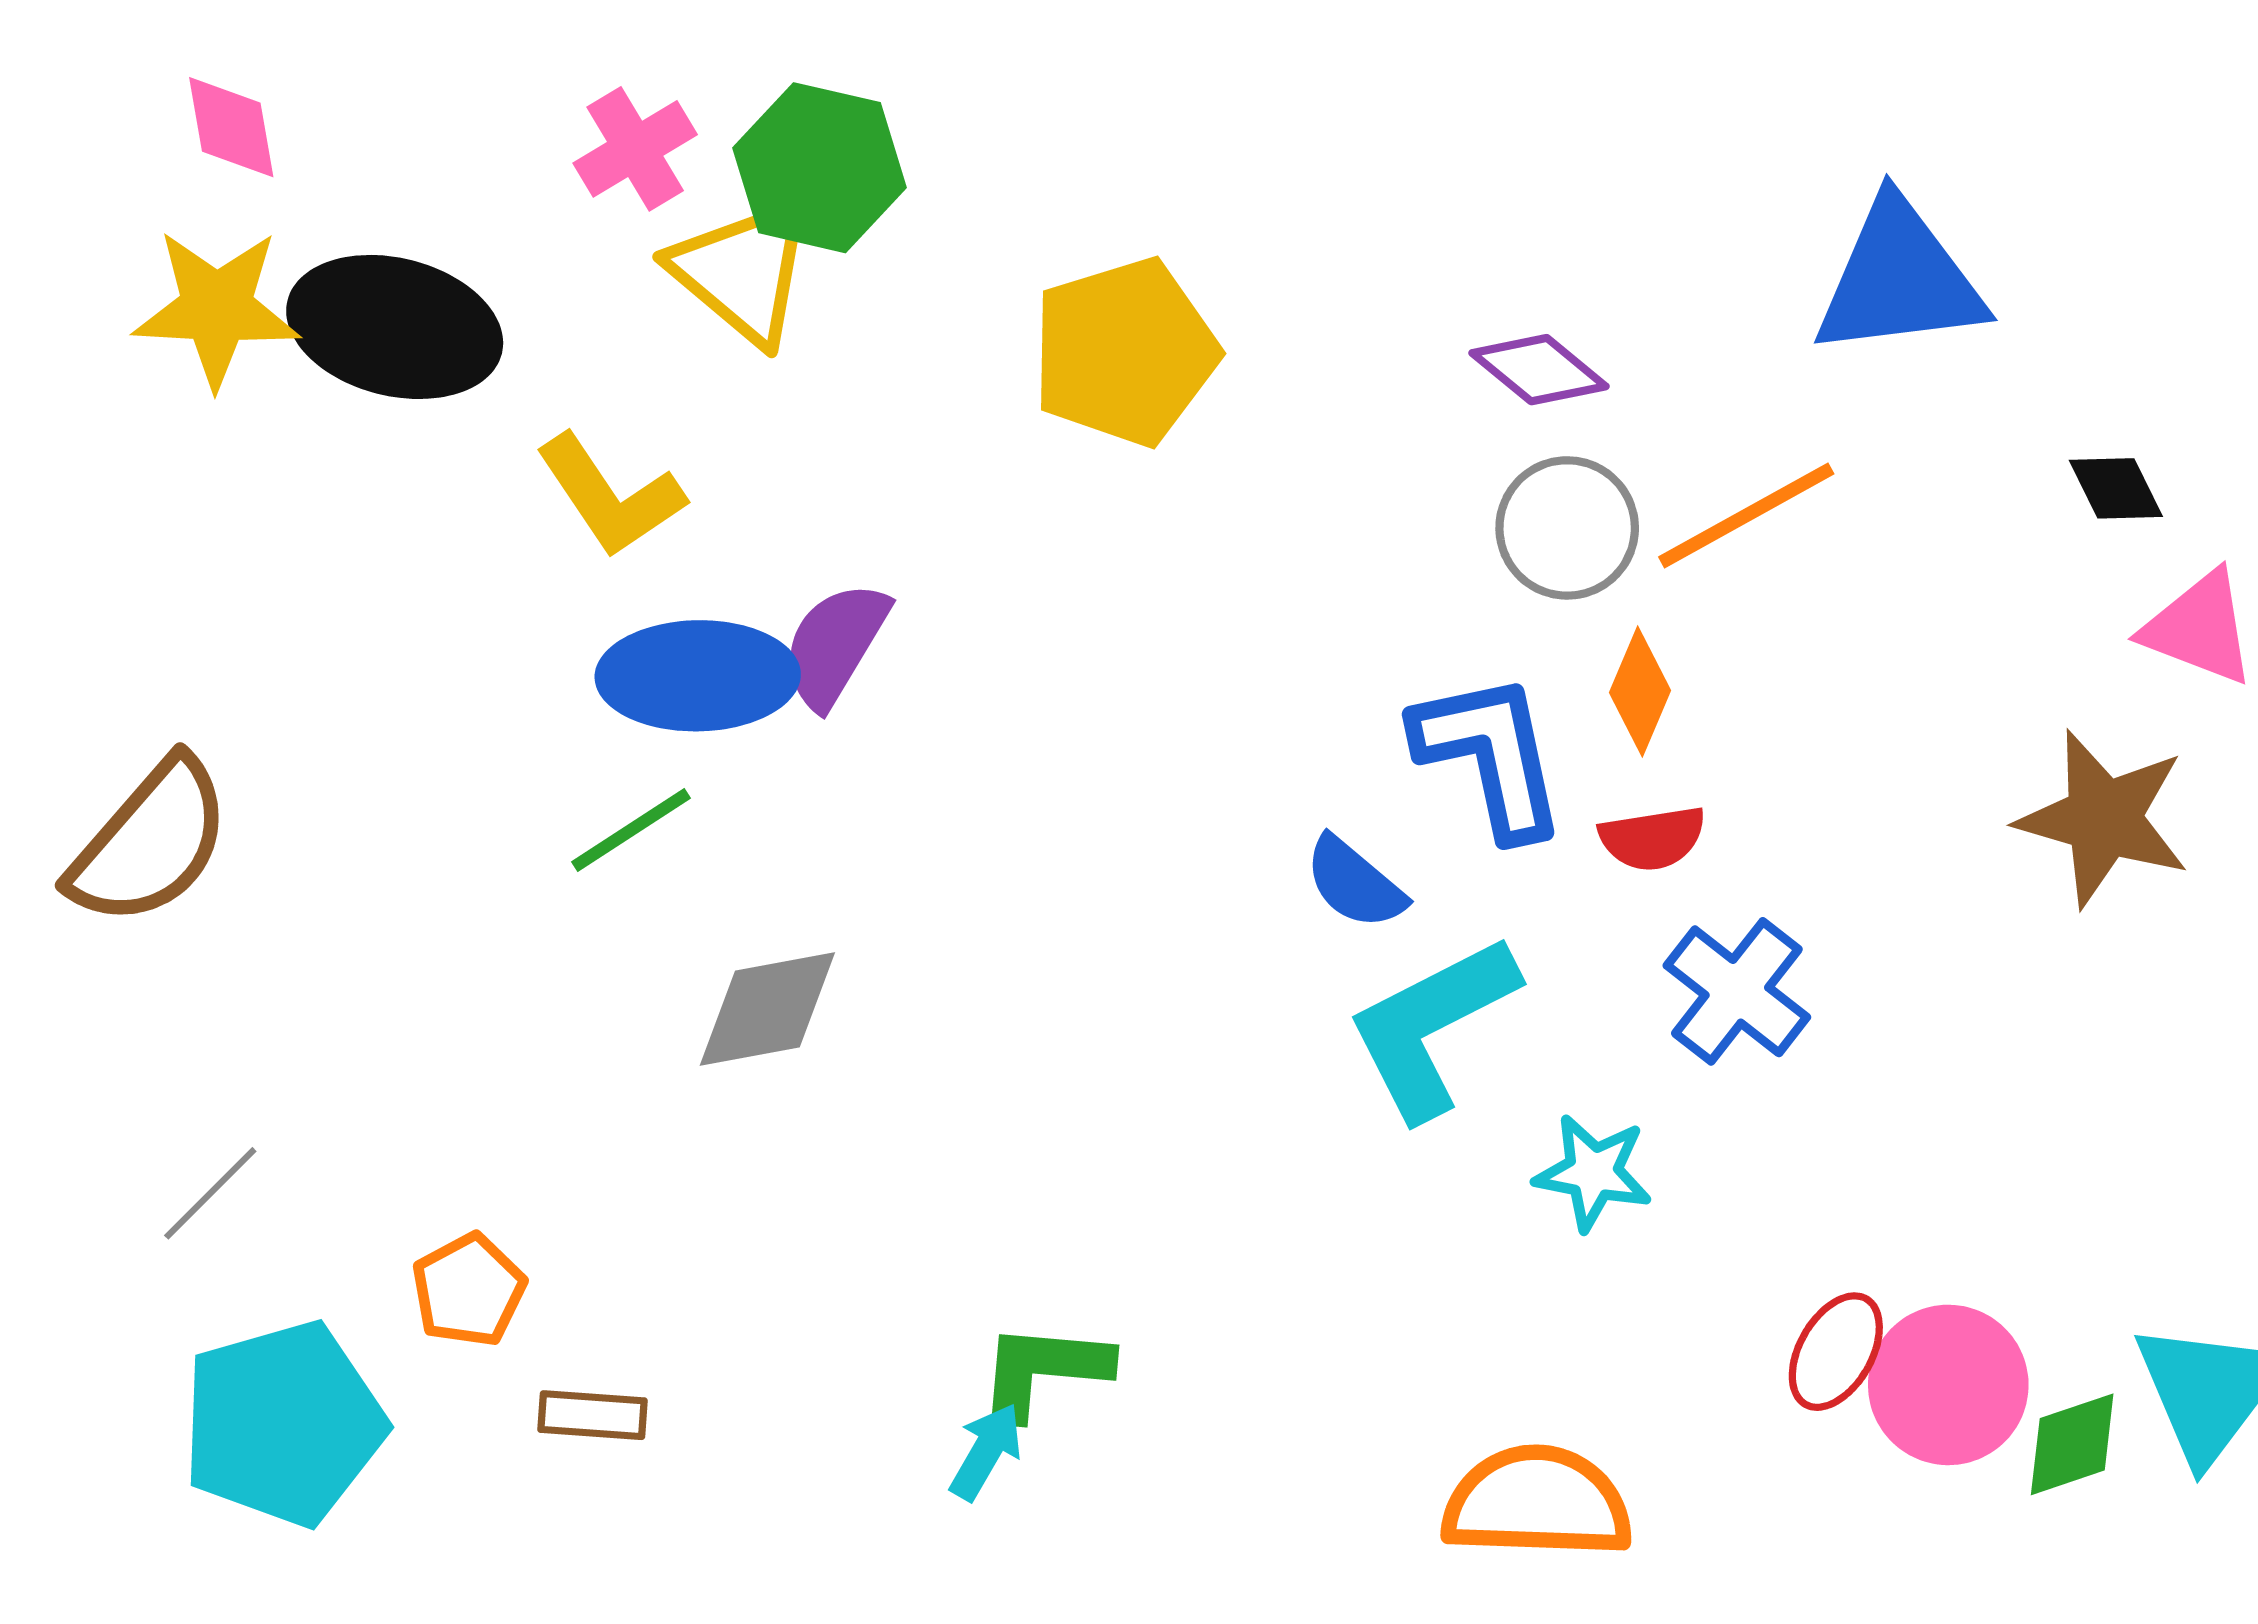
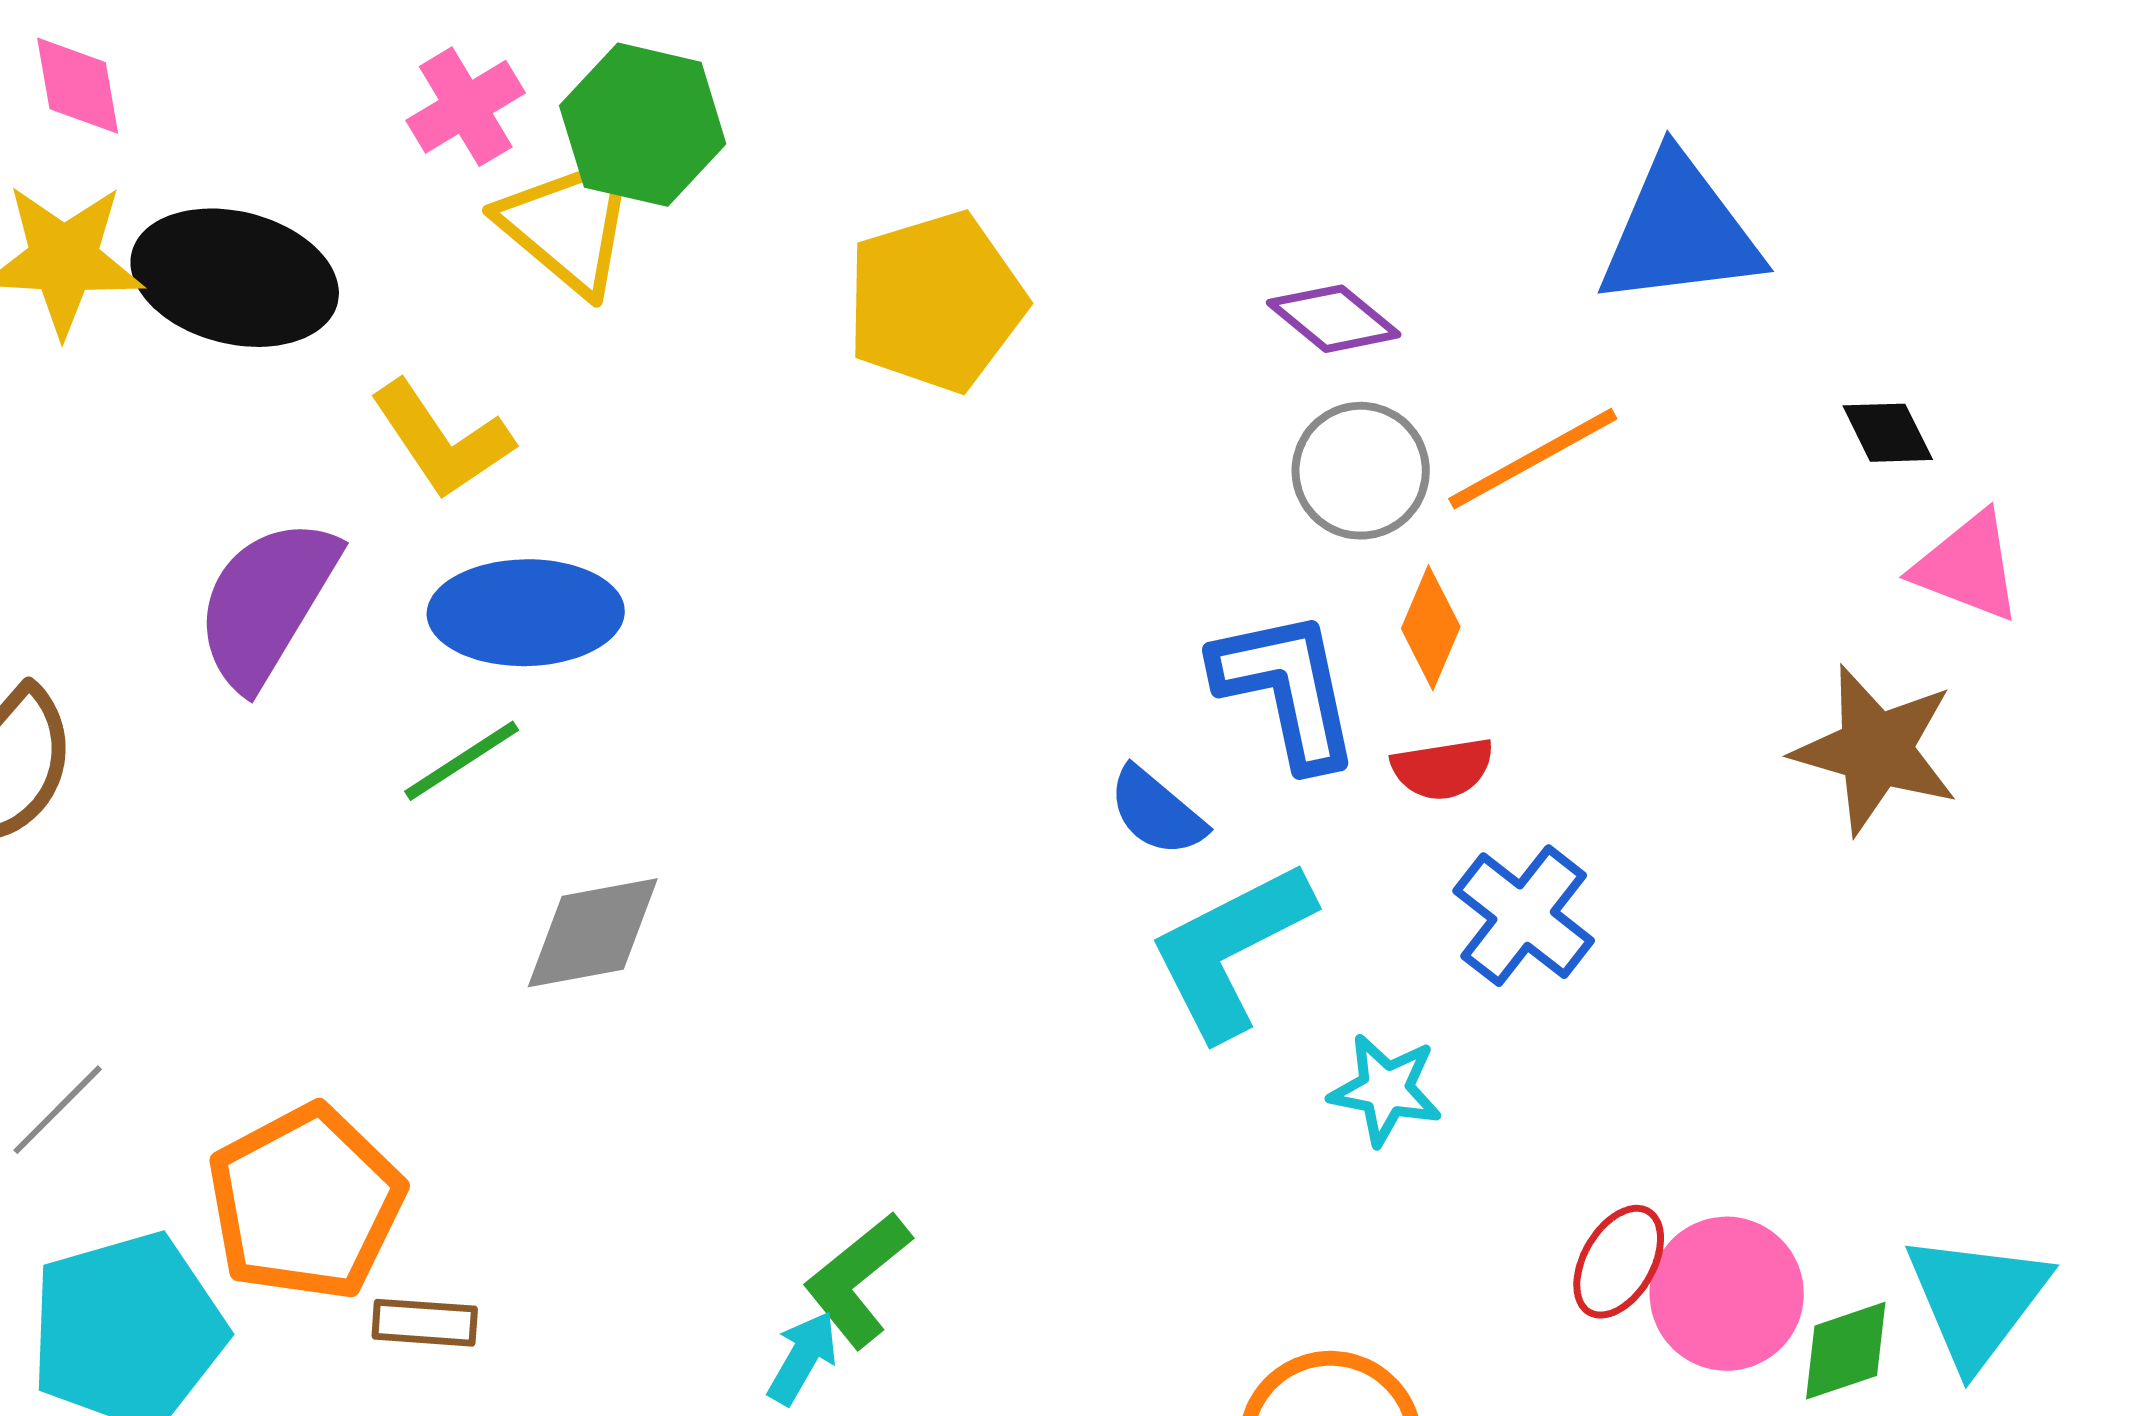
purple semicircle: (835, 645) -> (267, 603), moved, size x1.4
orange pentagon: (469, 1290) -> (306, 1203), size x1.8
green L-shape: (1043, 1370) -> (858, 1280), turned -44

